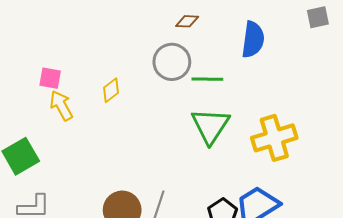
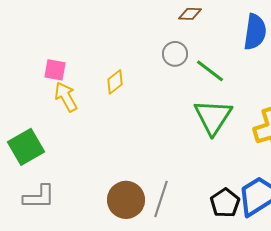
gray circle: (172, 62) -> (175, 54), size x0.7
green line: (207, 79) -> (210, 71), turned 36

